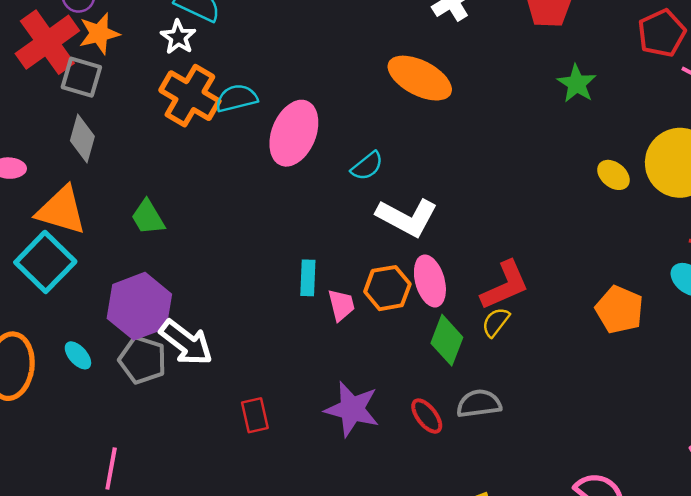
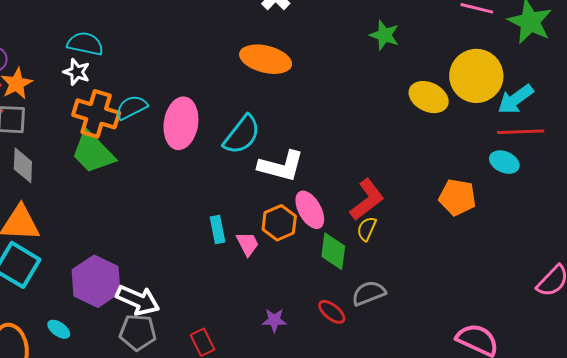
cyan semicircle: (367, 166) -> (242, 135), size x1.6
yellow ellipse: (613, 175) -> (429, 97), size x1.5
green trapezoid: (148, 217) -> (93, 153), moved, size x1.6
gray pentagon: (143, 360) -> (138, 332), moved
purple star: (352, 409) -> (274, 320), size x0.6

